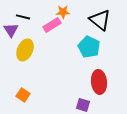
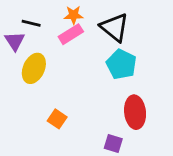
orange star: (63, 12) -> (74, 15), moved
black triangle: (100, 20) -> (115, 27), moved
orange square: (23, 95) -> (57, 119), moved

